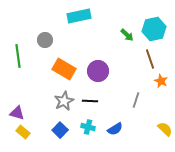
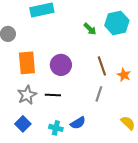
brown line: (150, 59) -> (102, 66), moved
orange rectangle: (64, 69) -> (27, 63), turned 55
cyan cross: (88, 127) -> (56, 128), moved

